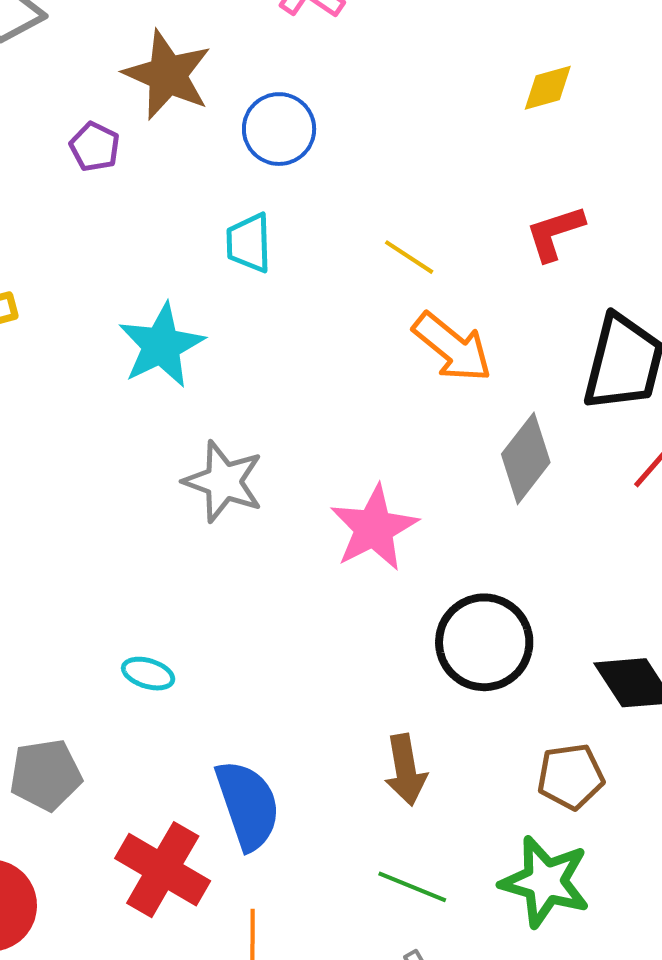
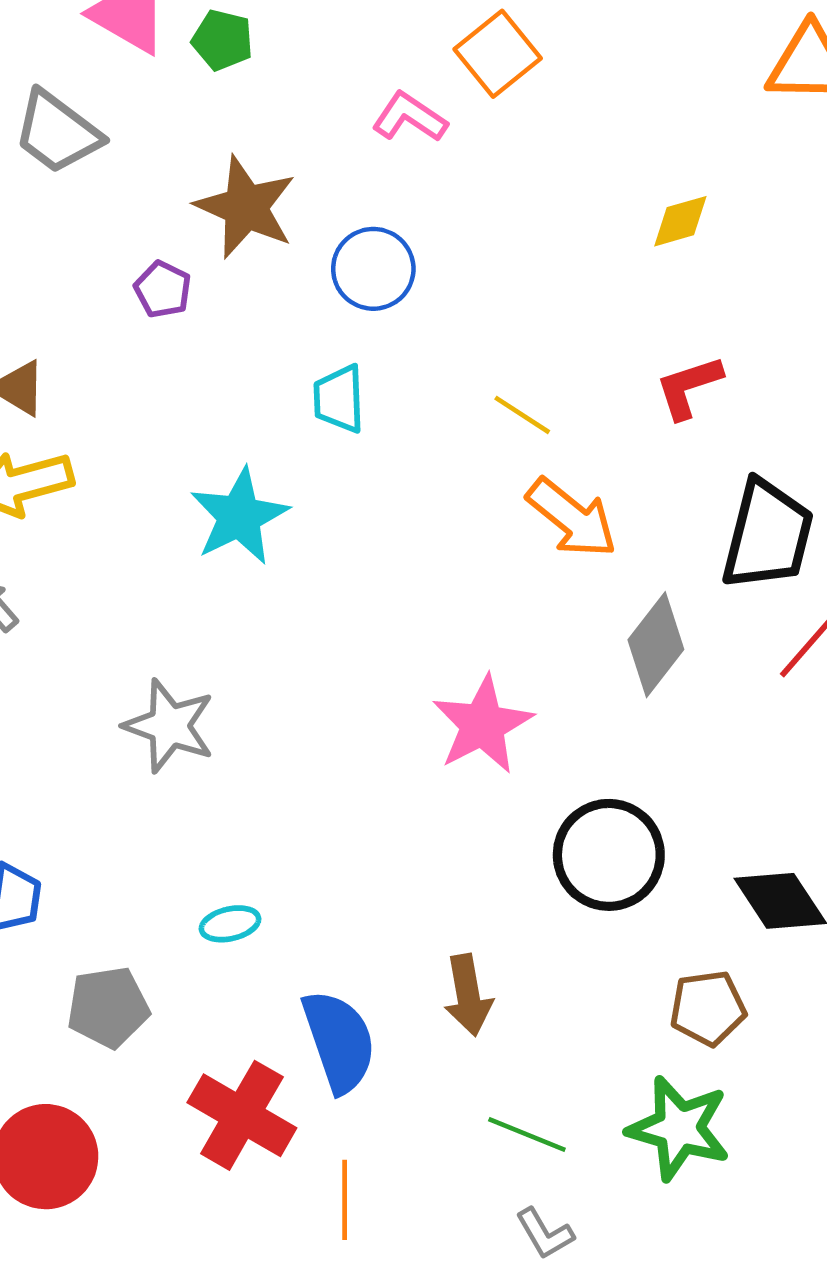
gray star: (223, 481) -> (169, 726), moved
cyan ellipse: (148, 674) -> (230, 924), moved, turned -30
brown arrow: (406, 770) -> (468, 995), moved

